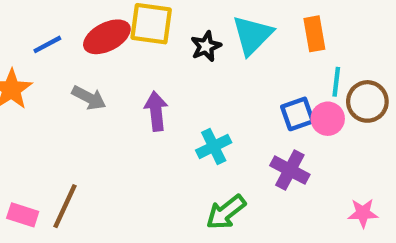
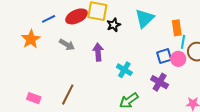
orange rectangle: (314, 34) -> (177, 28), moved
black star: (206, 46) -> (114, 25), moved
cyan cross: (214, 146) -> (124, 70), turned -35
brown line: (65, 206) -> (68, 95), moved

